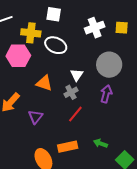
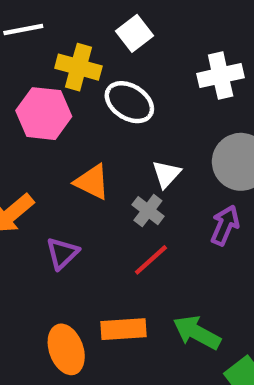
white square: (54, 14) -> (135, 33), turned 35
gray cross: (71, 92) -> (148, 211), turned -32
green arrow: (100, 143) -> (197, 332), size x1.5

